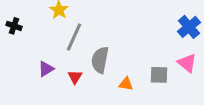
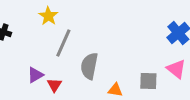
red triangle: (75, 77) -> (54, 85), moved

